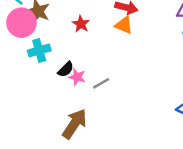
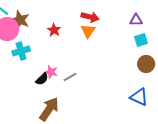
orange triangle: (124, 25) -> (88, 31), turned 42
black semicircle: (66, 69) -> (42, 79), moved

